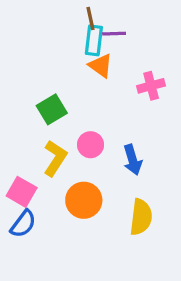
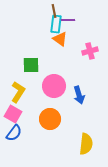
green square: (52, 109) -> (31, 65), turned 30
pink circle: (90, 145) -> (54, 86), size x1.5
yellow L-shape: (55, 158) -> (18, 92), moved
yellow semicircle: (141, 217) -> (86, 144), moved

